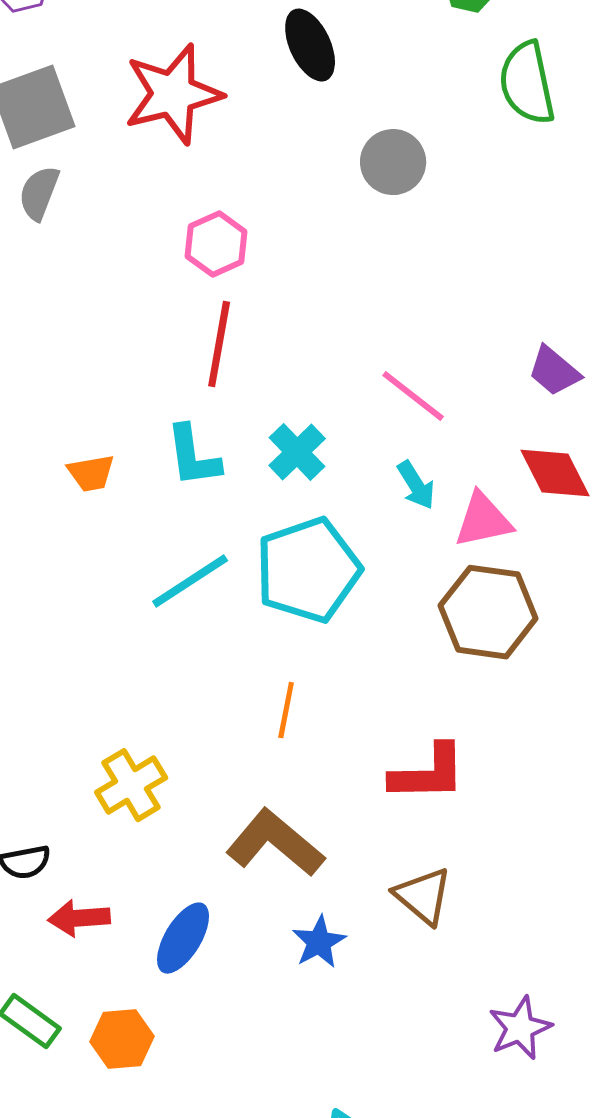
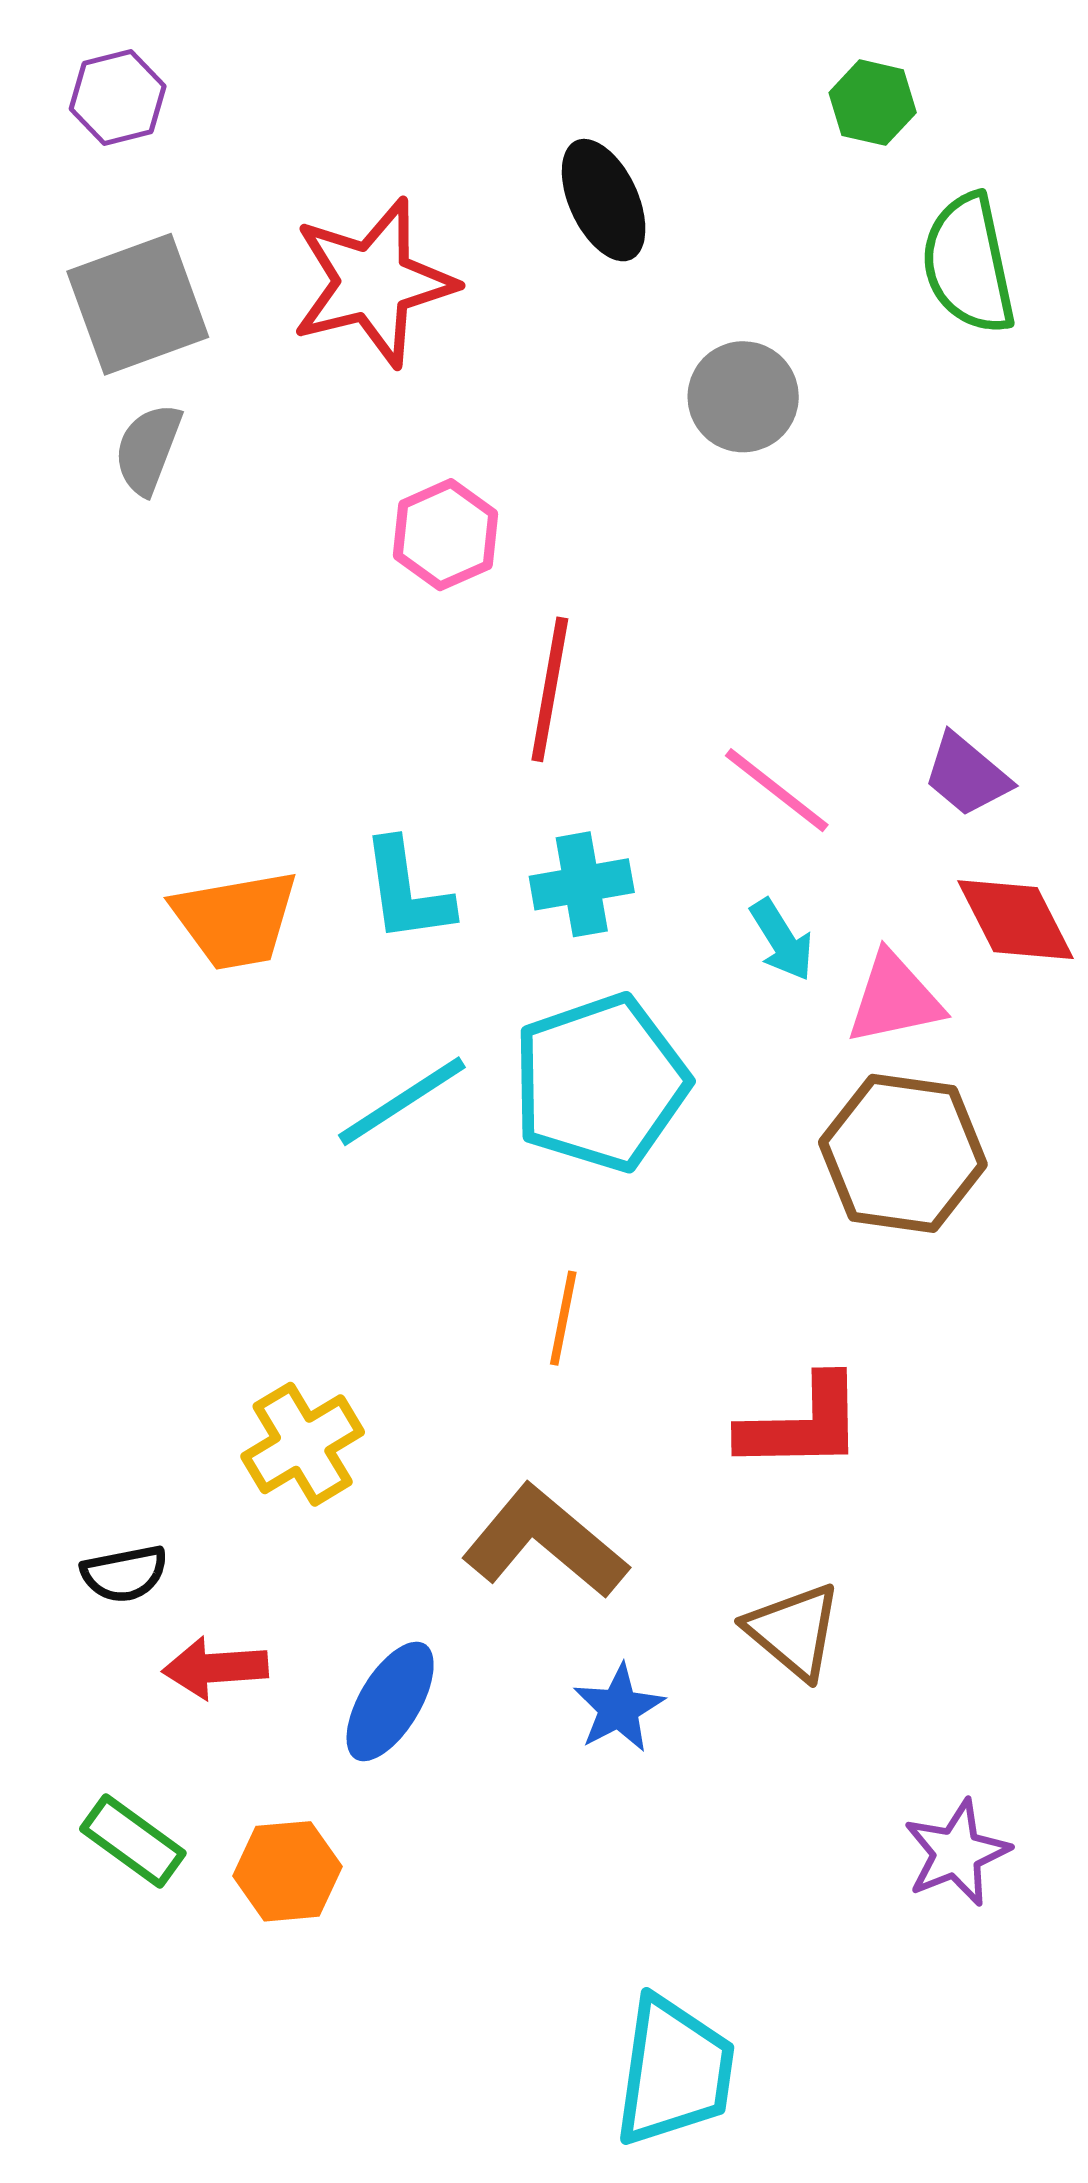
red line: (219, 344) -> (550, 689), moved
purple trapezoid: (554, 371) -> (967, 775), moved
cyan cross: (297, 452) -> (582, 884), turned 34
orange trapezoid: (91, 473) -> (235, 920), size x1.6

